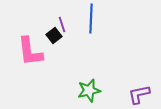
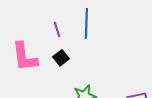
black square: (54, 35) -> (61, 58), moved

